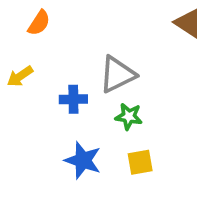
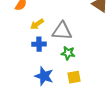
gray triangle: (117, 74) -> (62, 31), turned 30
yellow arrow: (20, 76) -> (37, 24), moved

